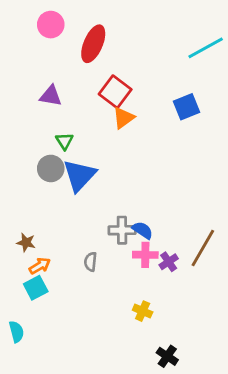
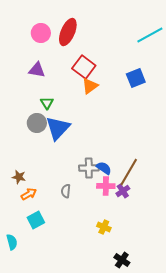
pink circle: (51, 25) -> (41, 33), moved
brown line: (203, 248) -> (129, 172), moved
cyan square: (36, 288) -> (36, 220), moved

